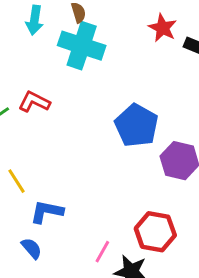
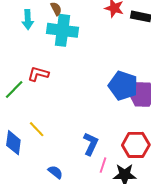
blue pentagon: (137, 125) -> (123, 86), moved
blue L-shape: (47, 212) -> (91, 144), moved, turned 115

